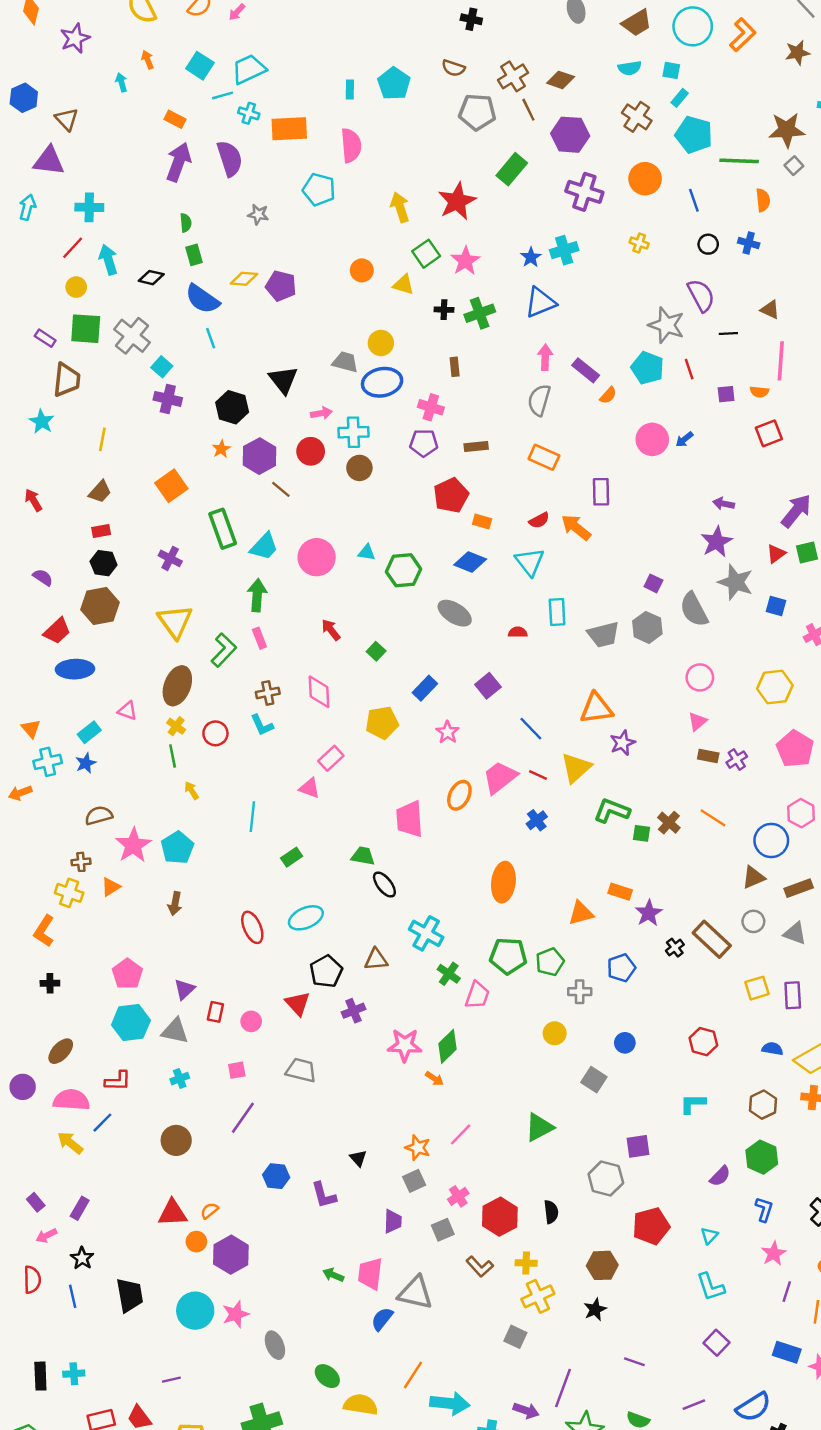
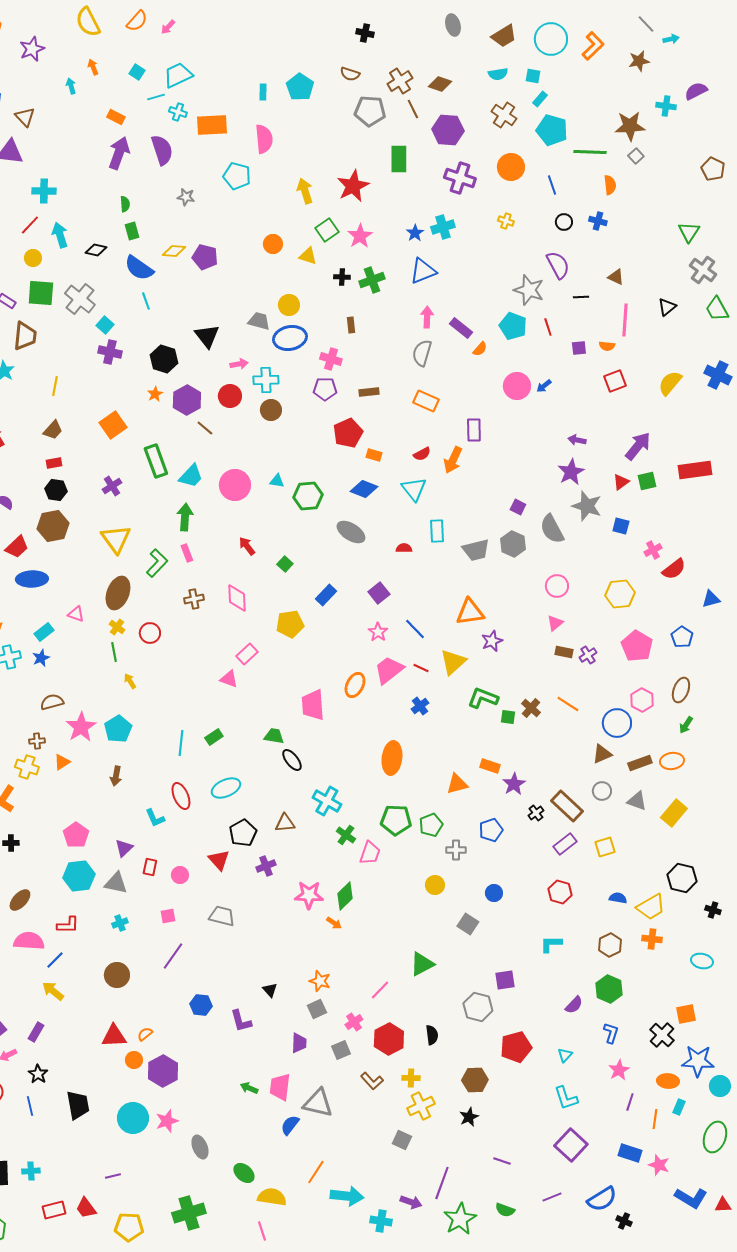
cyan square: (200, 66) -> (137, 72), size x0.7
green rectangle: (512, 169) -> (399, 159), turned -40
orange arrow: (576, 527) -> (453, 460), turned -104
purple cross: (170, 558) -> (112, 486), turned 30
cyan L-shape: (262, 725) -> (155, 818), moved
pink star: (448, 732) -> (378, 632), moved
cyan line: (252, 817) -> (181, 743), moved
purple rectangle: (793, 995) -> (565, 844), moved, turned 55
pink line: (461, 1134) -> (380, 990), moved
yellow arrow: (70, 1143) -> (53, 991), moved
purple square: (717, 1343) -> (571, 1145), size x1.5

